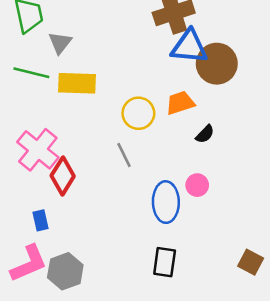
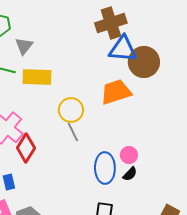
orange trapezoid: (180, 103) -> (116, 92), size x1.4
yellow circle: (138, 113) -> (71, 110), moved
black semicircle: (205, 134) -> (130, 174), moved

